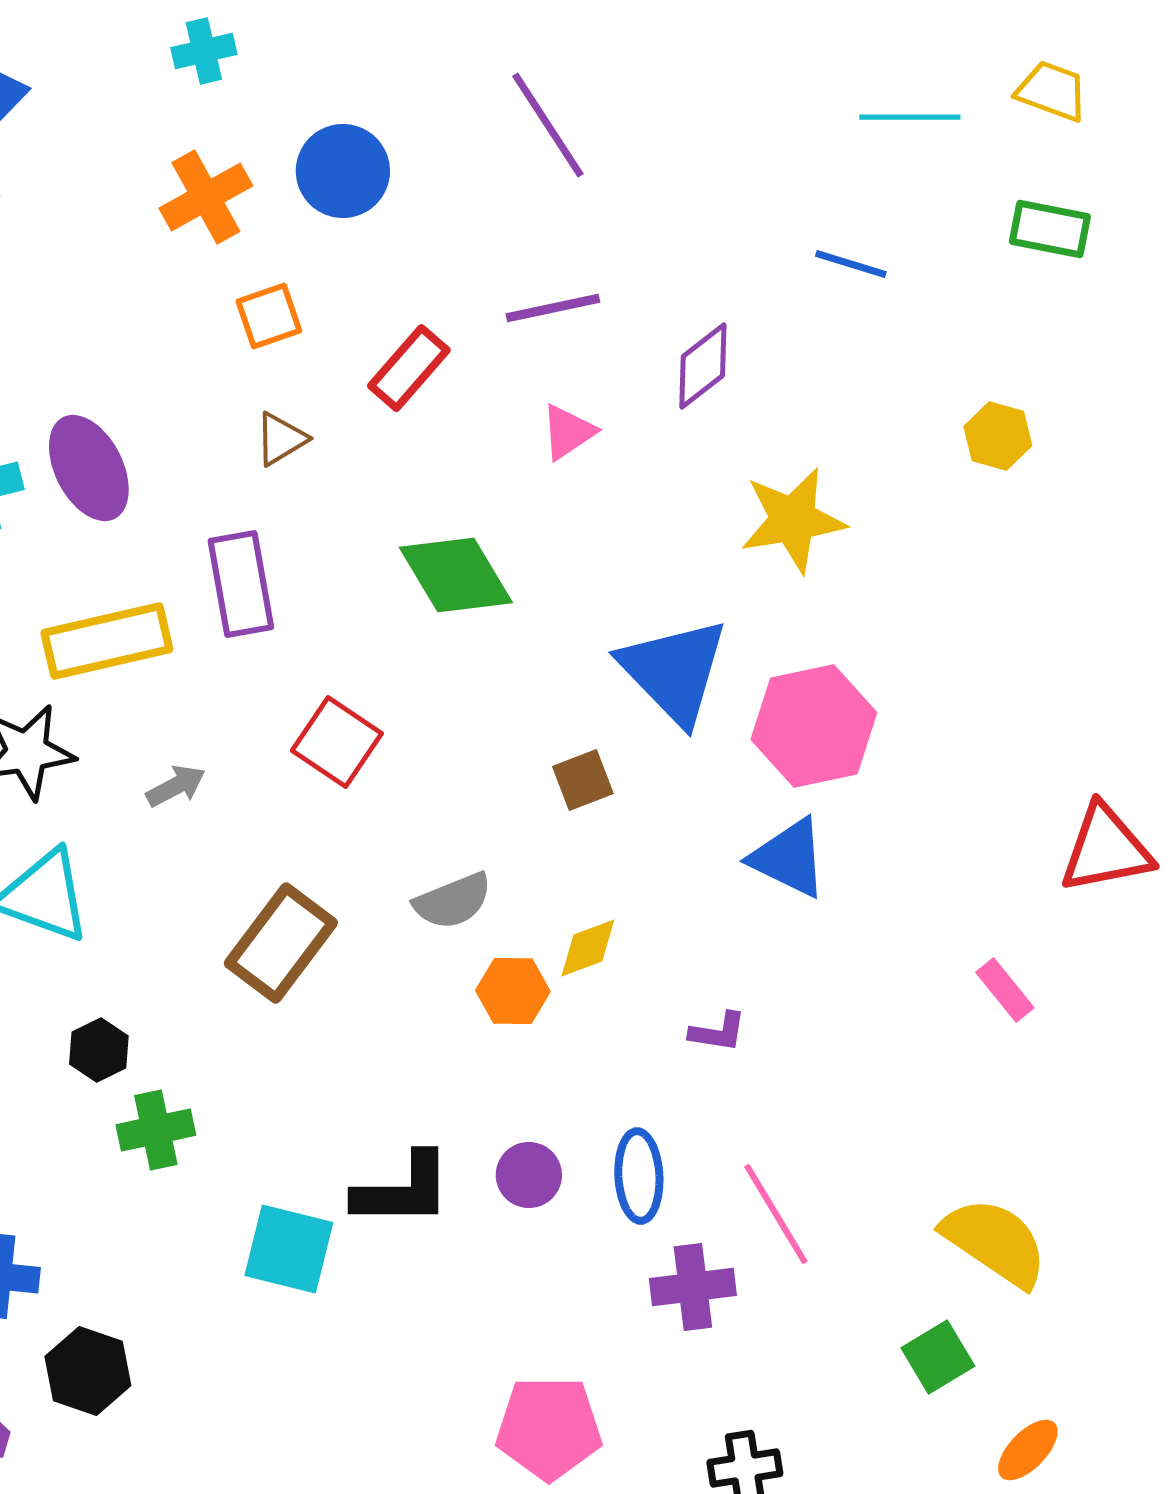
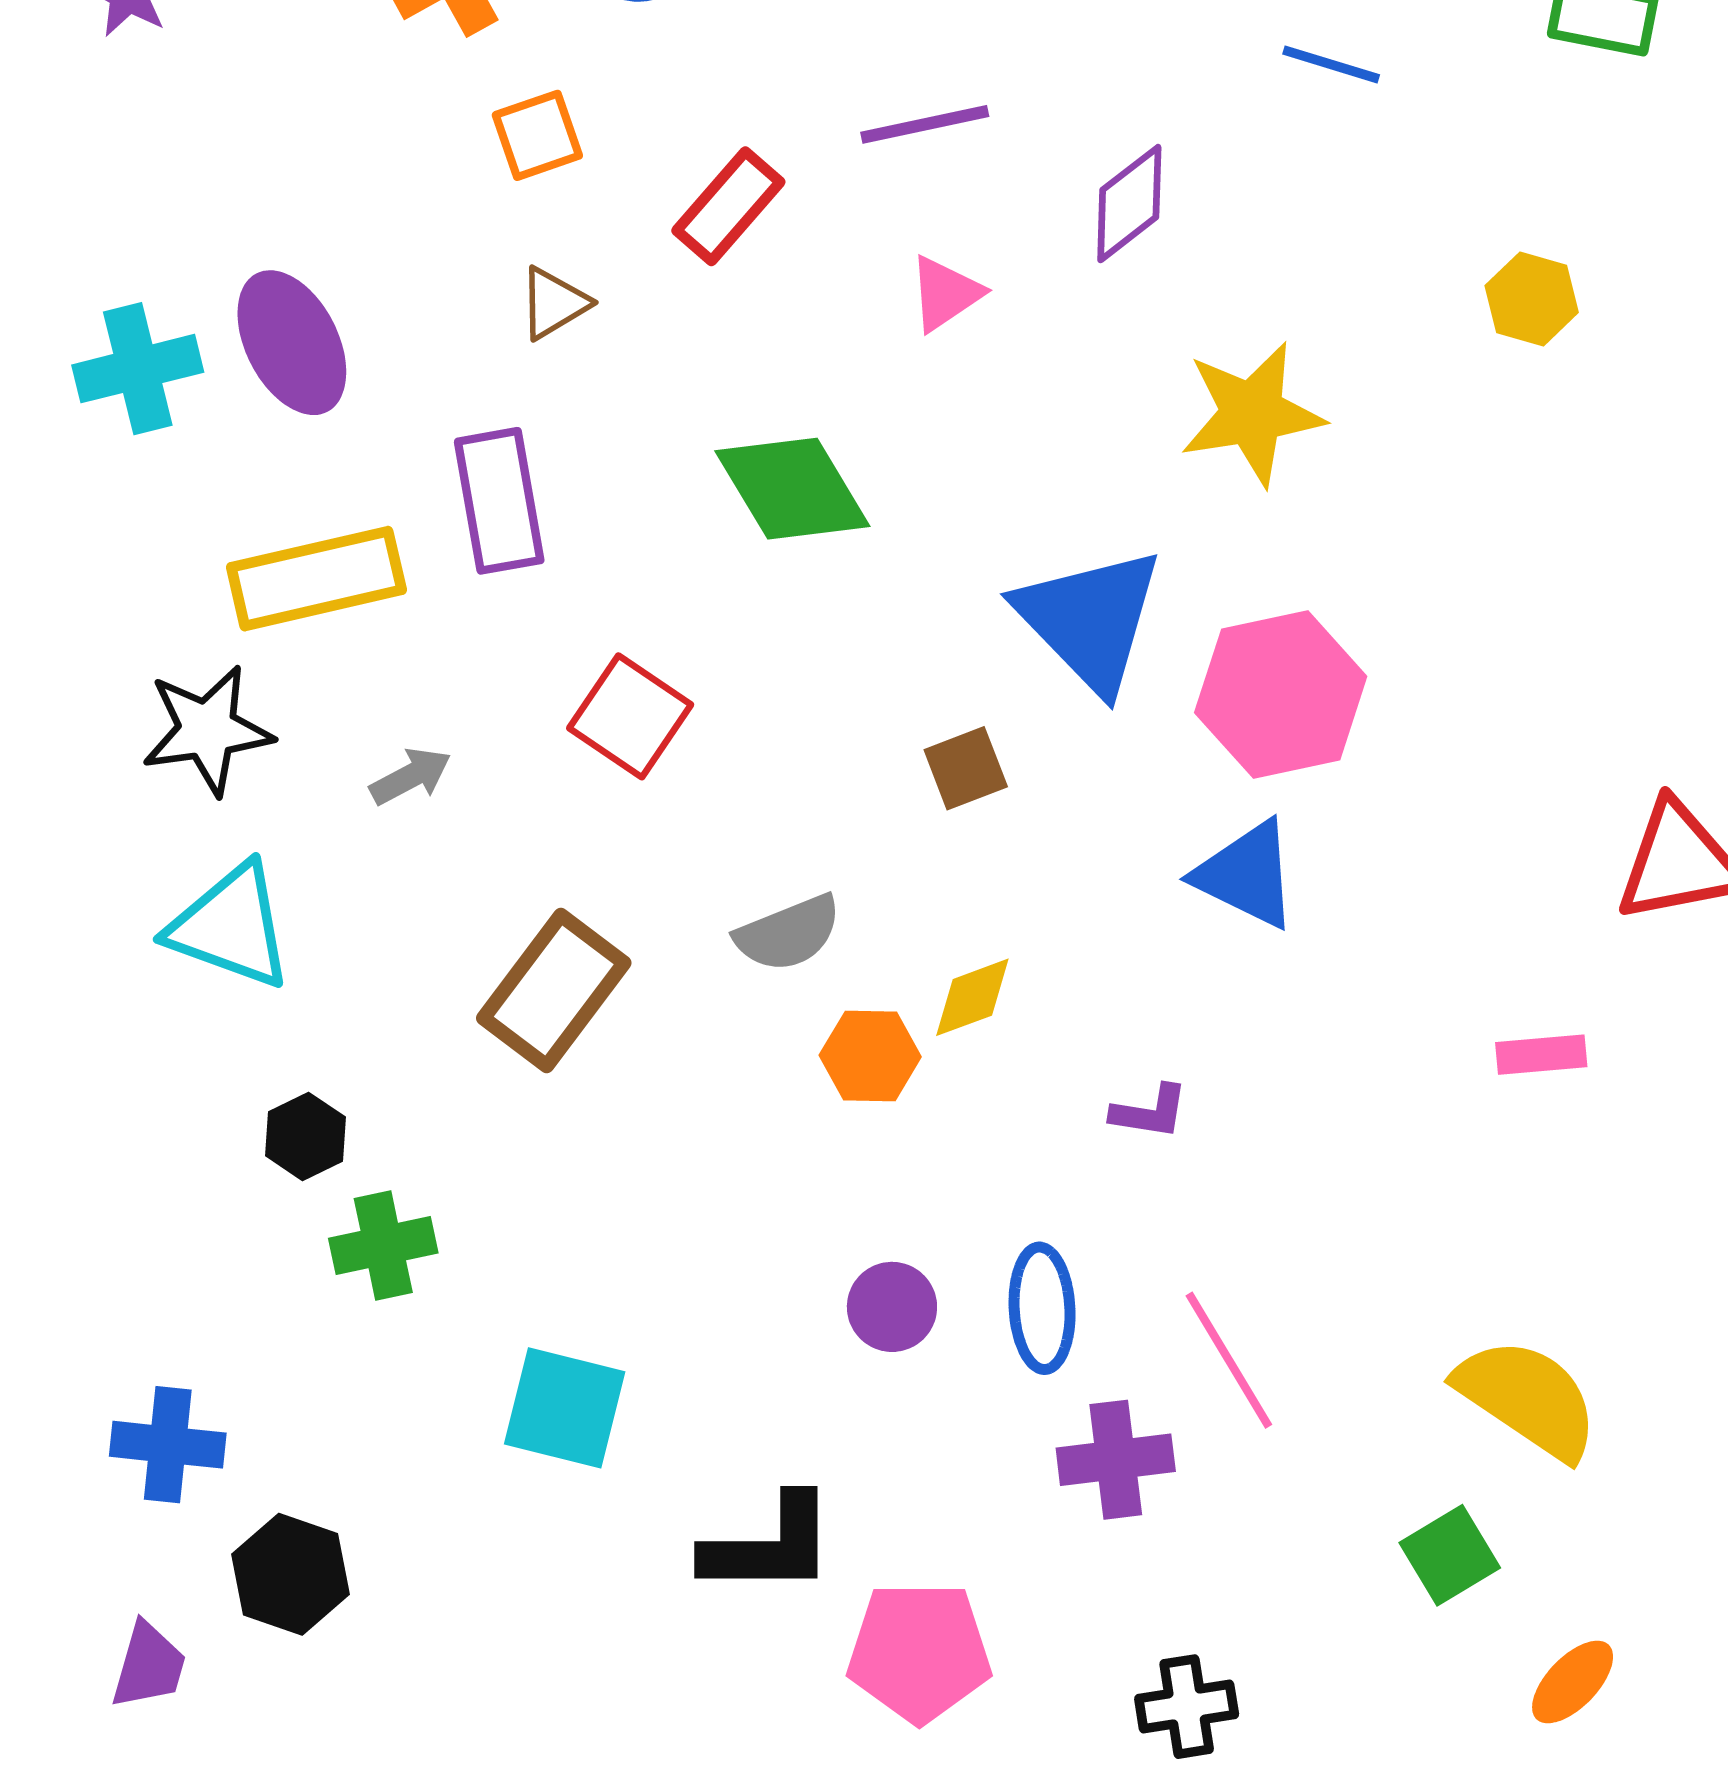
pink rectangle: (1005, 990) -> (1541, 1055), turned -56
black L-shape: (403, 1190) -> (769, 1546), moved

